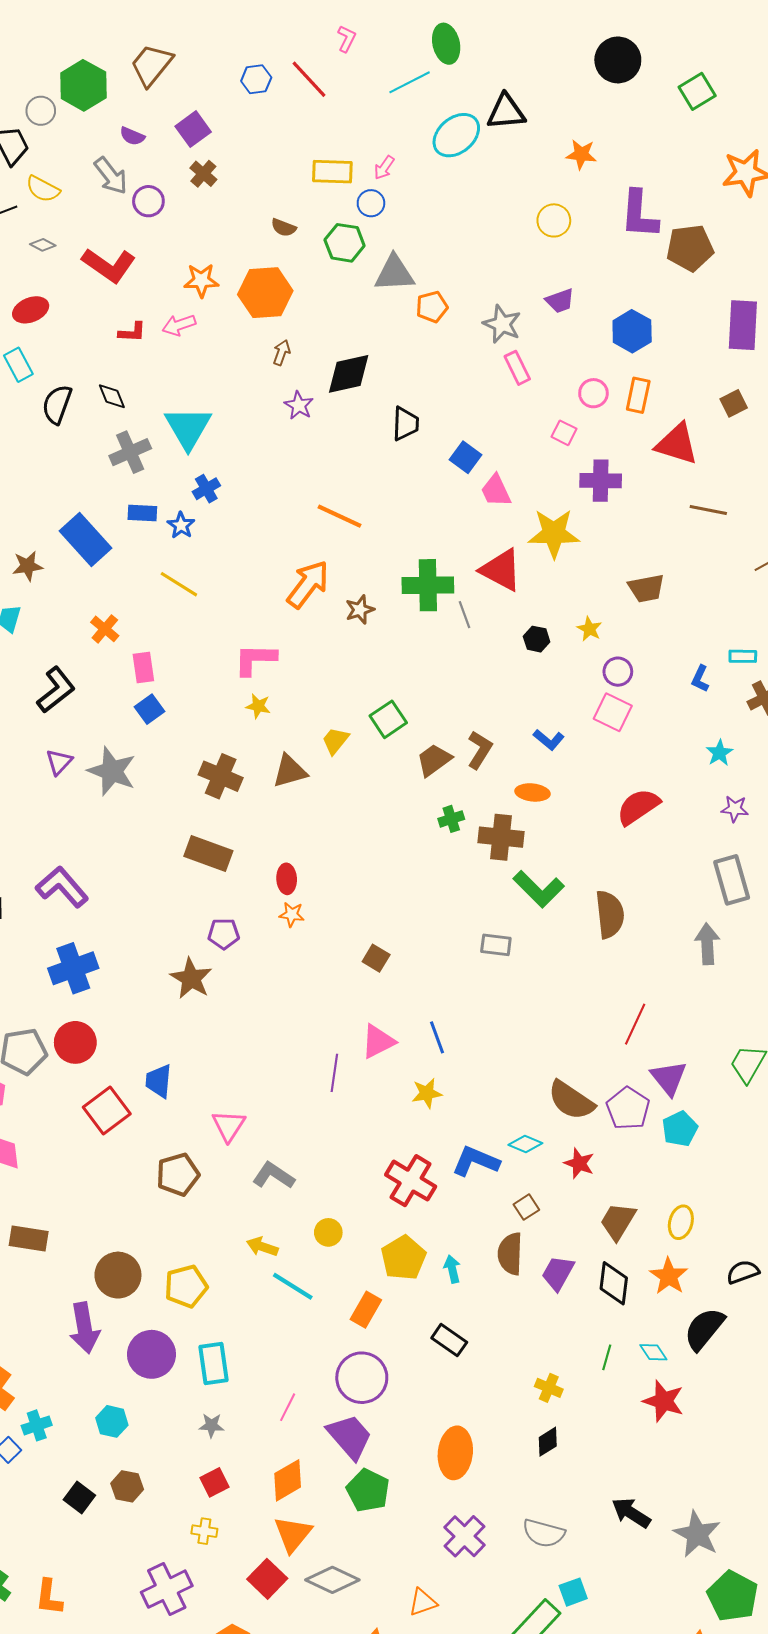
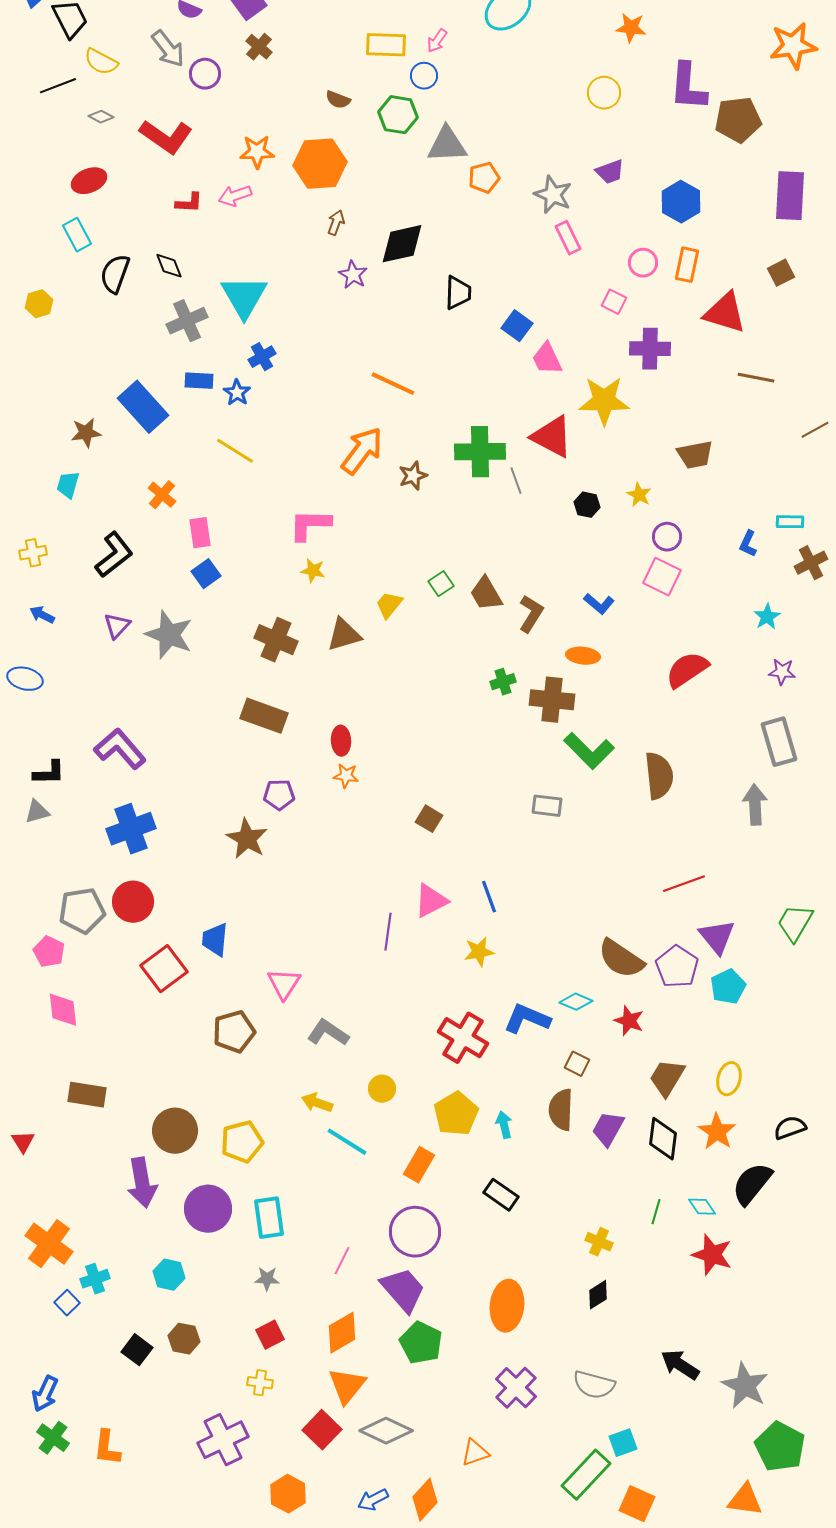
green square: (388, 719) -> (441, 584), size x0.7
brown trapezoid: (434, 760) -> (486, 594), moved, turned -84
red line: (635, 1024) -> (684, 884), turned 45
brown square: (526, 1207) -> (577, 1064), turned -30

